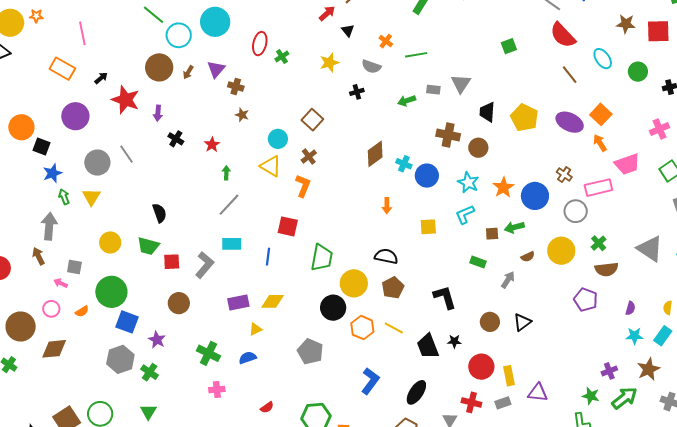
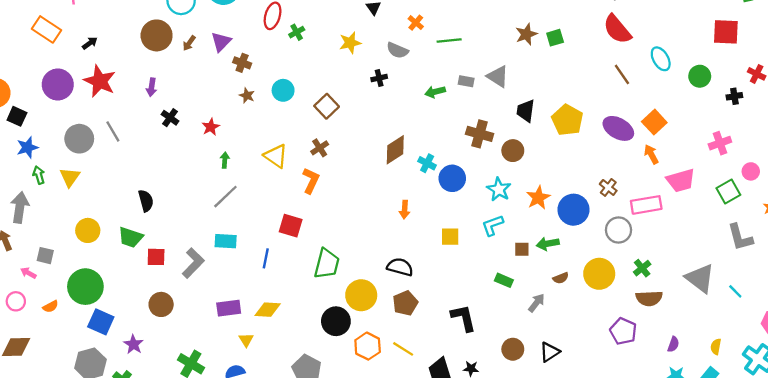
brown star: (626, 24) -> (526, 34), moved, turned -30
gray triangle: (461, 84) -> (498, 76), turned -35
red star: (126, 100) -> (100, 81), moved
cyan circle: (278, 139) -> (283, 90), moved
yellow triangle: (255, 329) -> (246, 340), turned -40

